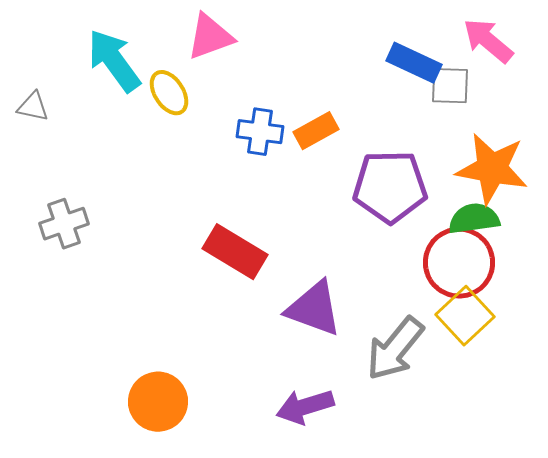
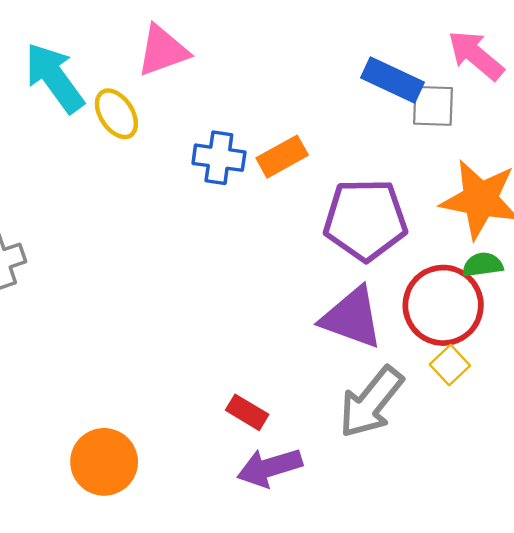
green semicircle: (474, 219) -> (483, 265), moved, size x0.7
red rectangle: (235, 252) -> (247, 412), moved, size x0.6
purple triangle: (314, 309) -> (352, 318), moved
yellow square: (465, 316) -> (450, 365), size x0.6

